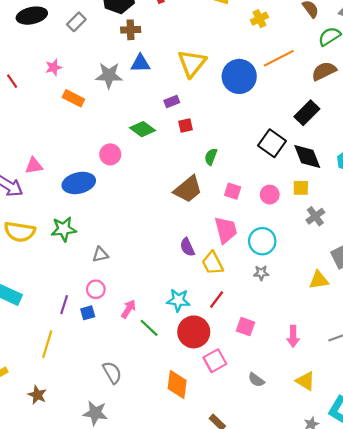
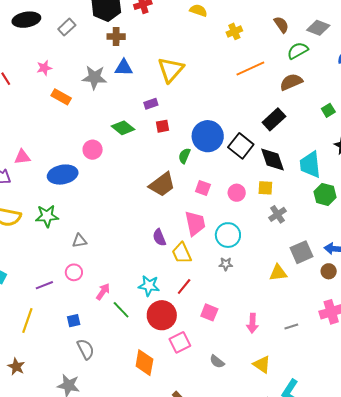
blue circle: (239, 76) -> (208, 136), moved
purple line: (64, 305) -> (44, 285), turned 48
blue square: (88, 313) -> (74, 321), moved

